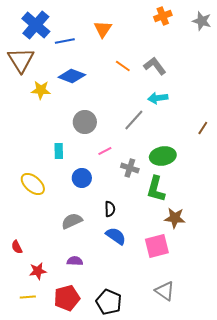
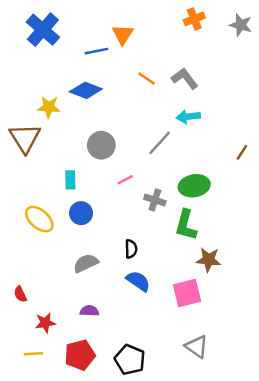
blue line: (65, 41) -> (97, 51), moved
brown triangle: (21, 60) -> (25, 138), moved
blue circle: (82, 178) -> (81, 213), moved

